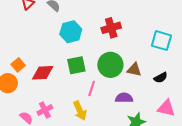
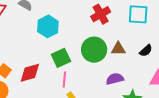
red cross: (111, 28) -> (101, 14), moved
pink line: (92, 88) -> (64, 80), moved

